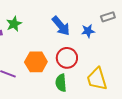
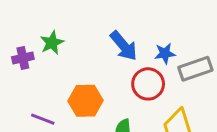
gray rectangle: (108, 17) -> (195, 69), moved, size x1.5
red circle: (67, 58) -> (148, 84), moved

